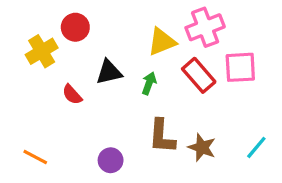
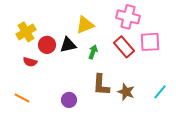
red circle: (75, 27) -> (47, 45), moved
pink cross: (205, 27) -> (128, 17), turned 35
yellow triangle: (162, 42) -> (85, 25), moved
red semicircle: (72, 95) -> (30, 62), moved, turned -32

